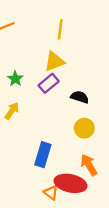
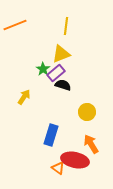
green star: (15, 79) -> (43, 69), moved
black semicircle: (80, 97) -> (63, 85), moved

